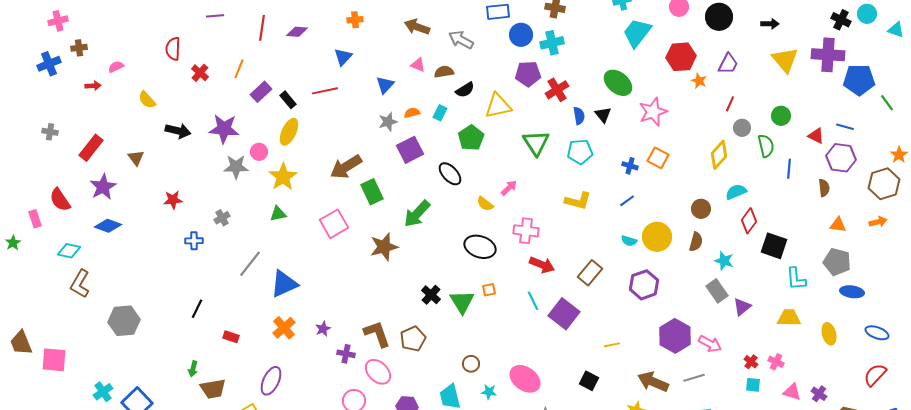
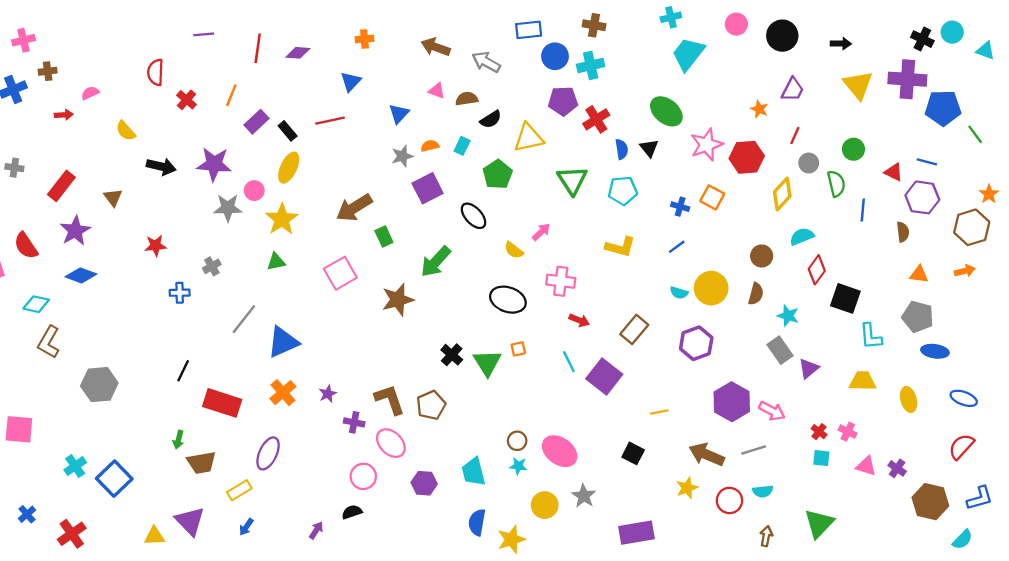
red hexagon: (681, 57) -> (747, 157), moved
green rectangle: (372, 192) -> (384, 236), size x0.7
red arrow: (542, 265) -> (579, 320), size x0.7
red rectangle: (231, 337) -> (222, 403), size x2.0
brown circle: (471, 364) -> (517, 441), moved

